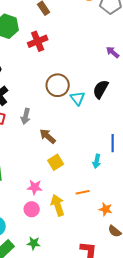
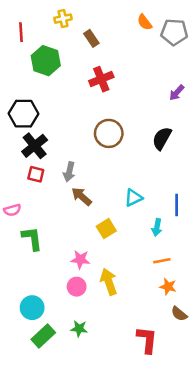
red cross: (38, 41) -> (101, 79), moved
purple arrow: (113, 52) -> (177, 93), turned -88
cyan triangle: (78, 98) -> (133, 198), moved, turned 42
brown arrow: (48, 136) -> (82, 196), moved
orange line: (83, 192) -> (162, 261), moved

